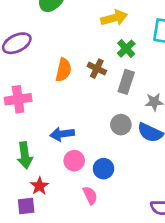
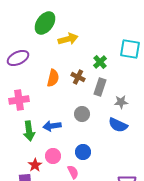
yellow arrow: (114, 18) -> (68, 39), moved
gray circle: (121, 125) -> (82, 114), moved
green arrow: (25, 155) -> (29, 131), moved
pink circle: (74, 161) -> (53, 156), moved

